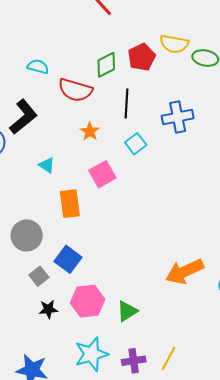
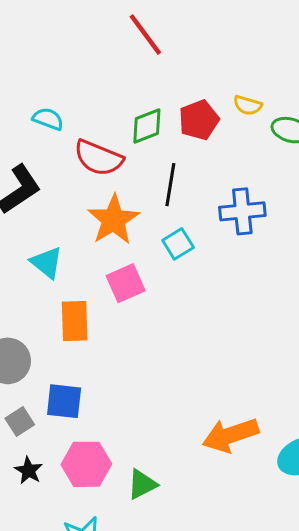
yellow semicircle: (174, 44) -> (248, 105), size x0.7
orange star: (90, 131) -> (113, 220), size x1.8
cyan triangle: (47, 165) -> (47, 262), size x1.4
blue square: (68, 259) -> (64, 401), turned -36
black star: (48, 309) -> (29, 470), turned 30

